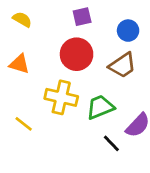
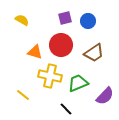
blue circle: (128, 31) -> (88, 21), moved
orange triangle: (19, 64) -> (35, 52), moved
black line: (111, 143) -> (66, 109), moved

